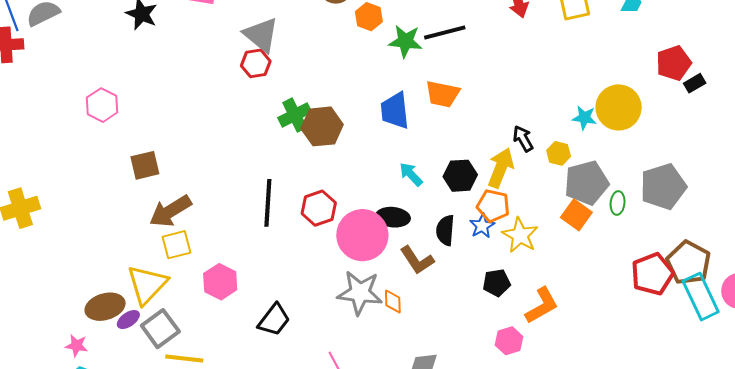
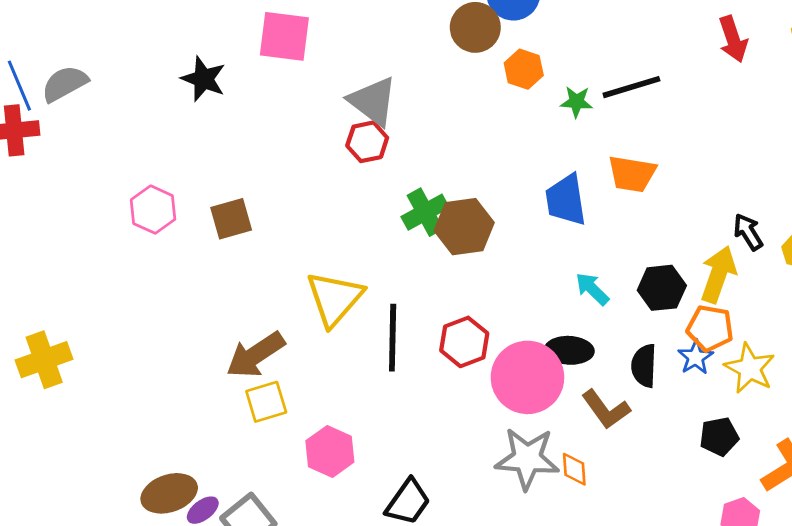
green star: (405, 41) -> (577, 102), size x0.7
brown square: (145, 165) -> (231, 219), moved
yellow triangle: (147, 285) -> (335, 299), moved

